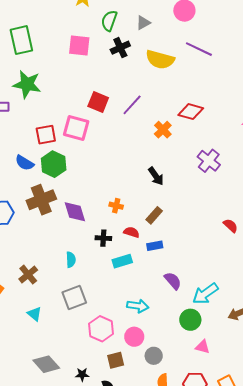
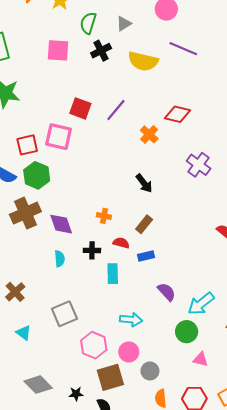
cyan semicircle: (71, 260) -> (60, 259), moved
cyan rectangle: (122, 261) -> (113, 274), turned -72
brown square: (116, 360) -> (110, 377), size x1.5

